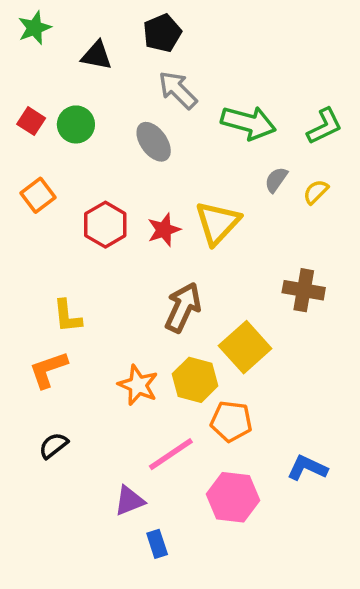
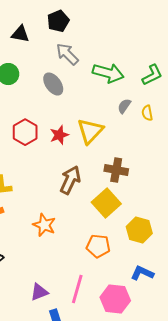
yellow semicircle: (316, 192) -> (147, 113), turned -56
brown cross: (304, 290) -> (116, 170), moved
yellow hexagon: (195, 380) -> (139, 230), moved
pink line: (171, 454) -> (77, 289), moved, turned -40
pink hexagon: (233, 497) -> (115, 299), moved

